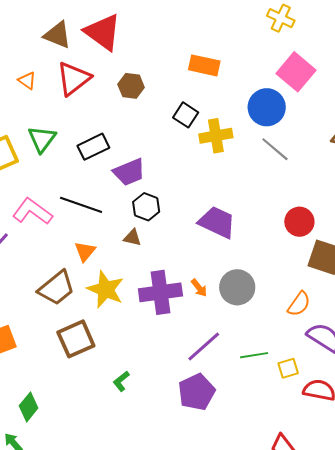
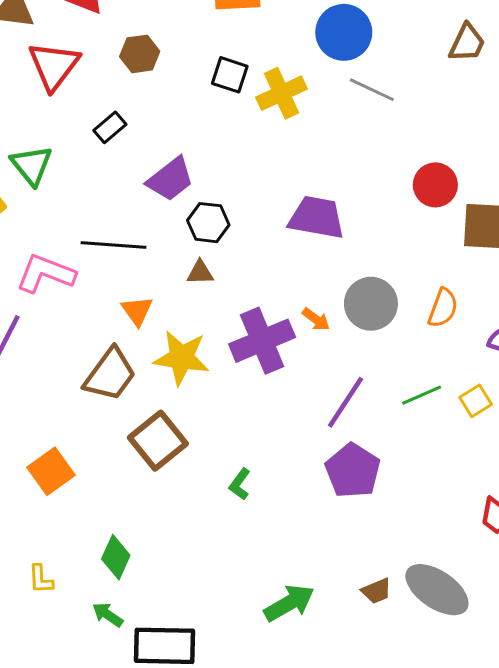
black rectangle: (93, 147) -> (110, 127), moved, size x0.7
orange semicircle: (299, 304) -> (443, 308), moved

